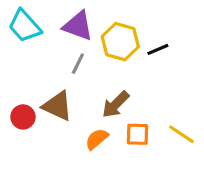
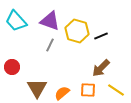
brown arrow: (116, 104) -> (101, 68), moved
brown triangle: (58, 106) -> (37, 88), moved, turned 35
red circle: (23, 117) -> (12, 67), moved

